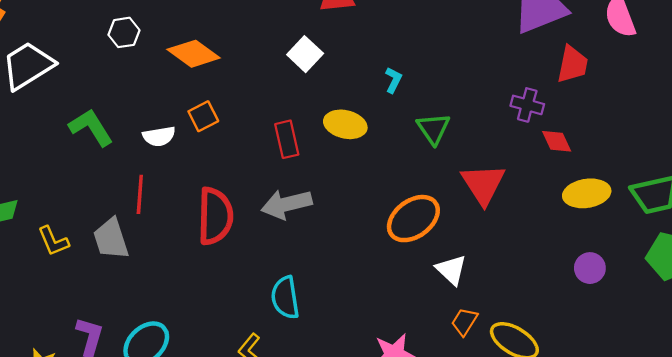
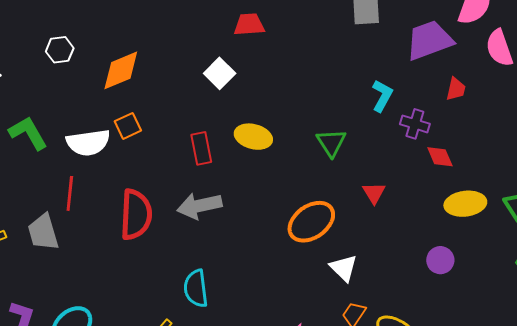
orange diamond: (194, 54) -> (121, 70), turned -60
red trapezoid: (572, 64) -> (456, 89), size x0.7
cyan L-shape: (393, 80) -> (382, 96), moved, size x1.4
white semicircle: (159, 136) -> (88, 143), size x1.5
red triangle: (483, 184) -> (374, 193), size x0.6
purple circle: (590, 268) -> (440, 260), moved

